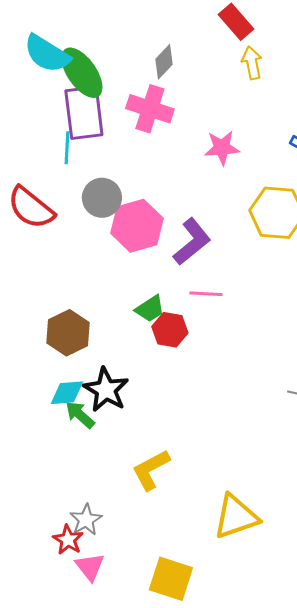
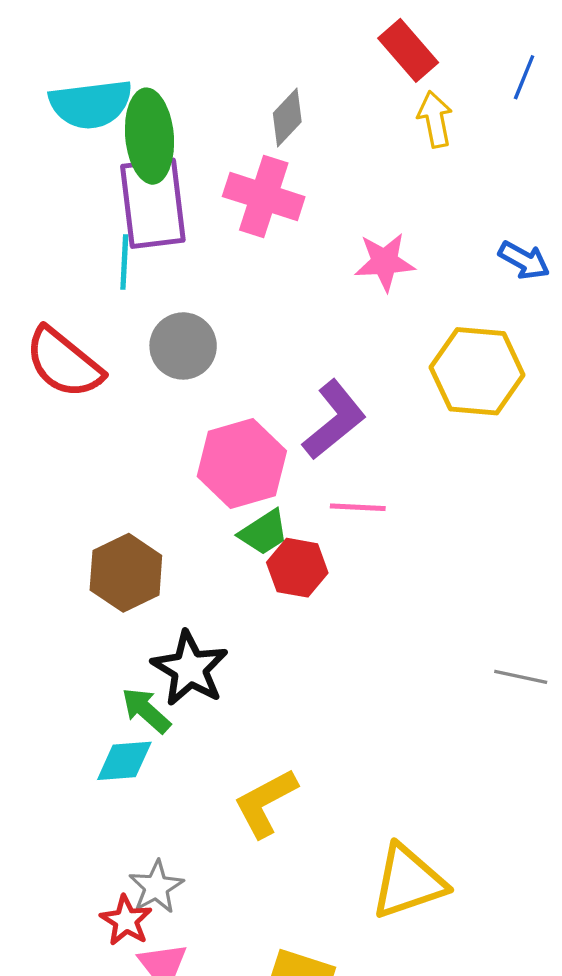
cyan semicircle: (47, 54) -> (91, 104), turned -39
green ellipse: (82, 73) -> (149, 136), turned 30
pink hexagon: (137, 226) -> (242, 464), moved
cyan diamond: (67, 393) -> (124, 761), moved

